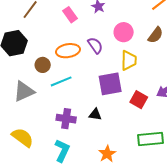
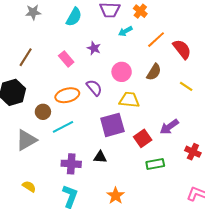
yellow trapezoid: (129, 60) -> (129, 100), turned -80
red square: (139, 100) -> (143, 138), turned 30
yellow semicircle: (23, 137) -> (29, 186), size x0.6
green rectangle: (151, 139) -> (155, 164), moved, size x0.7

